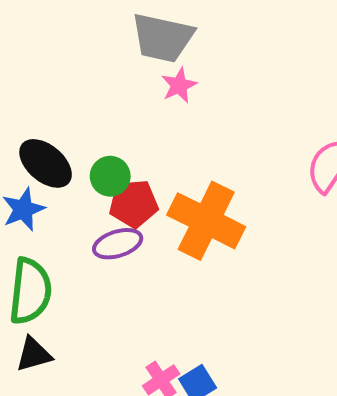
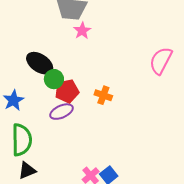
black ellipse: (46, 163) -> (40, 63), moved
orange cross: (206, 221) -> (103, 95), size x0.5

